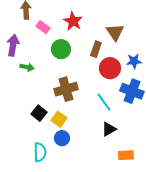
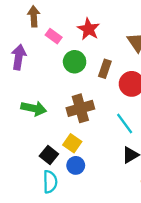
brown rectangle: (96, 49) -> (105, 69), moved
green arrow: (27, 67) -> (34, 108), moved, size x1.5
black square: (39, 113) -> (49, 155), moved

